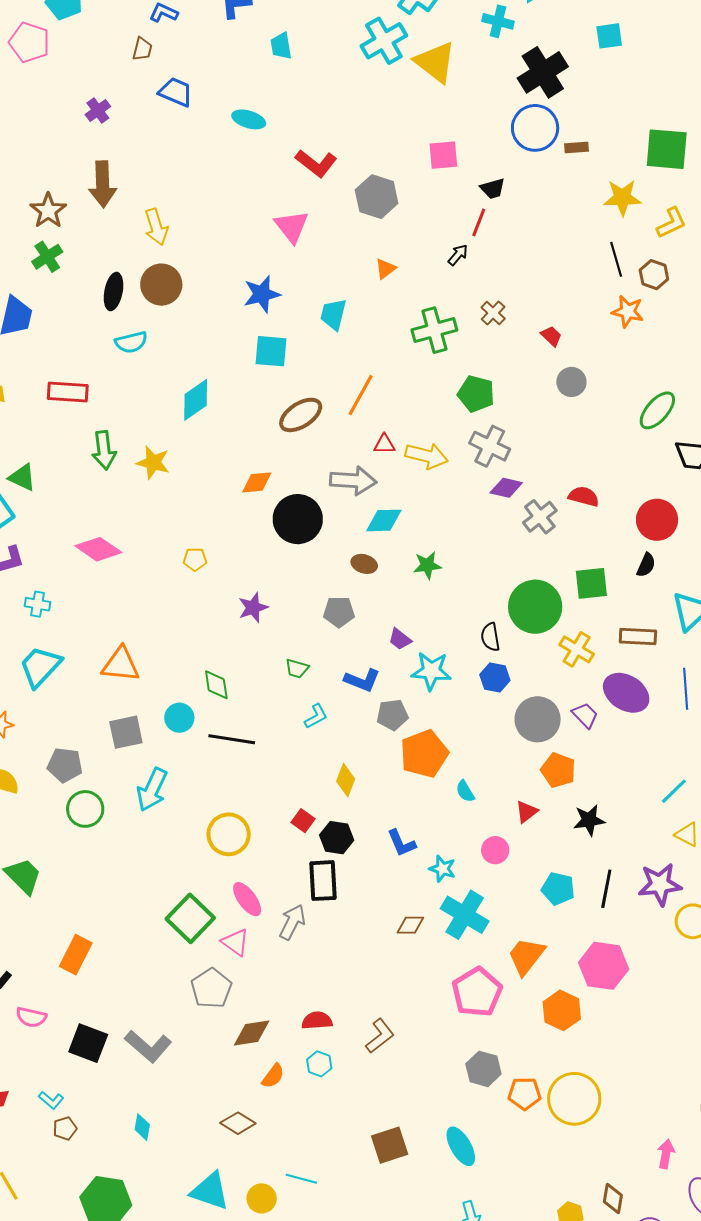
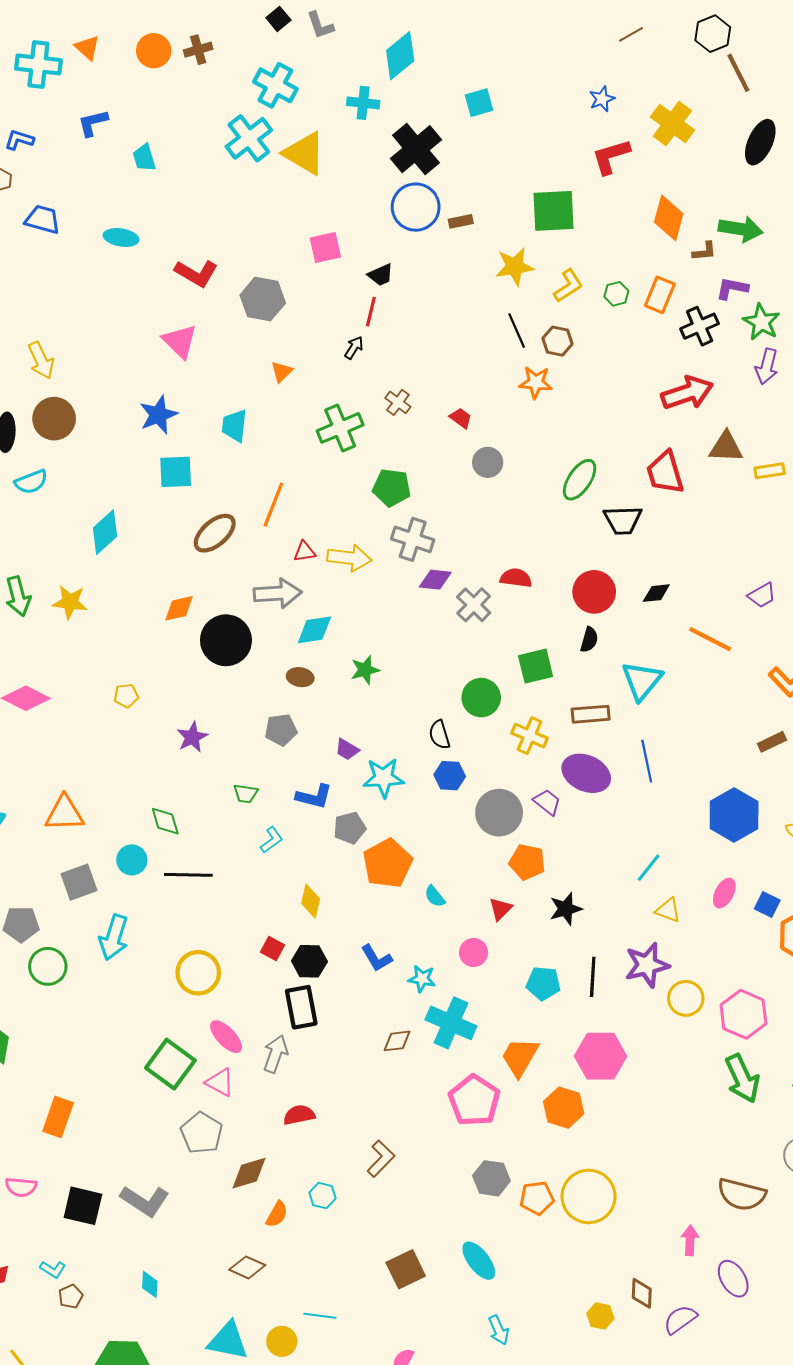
green circle: (535, 607) -> (481, 698), size x0.7
red semicircle: (317, 1021) -> (299, 1115), moved

